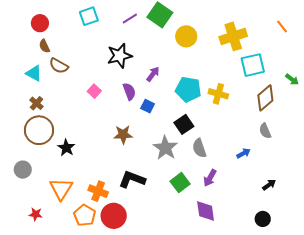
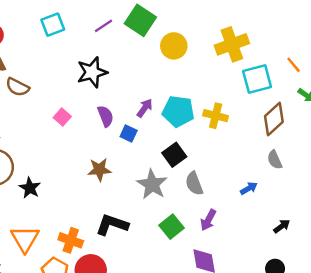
orange line: (282, 27) -> (294, 65), moved
purple arrow: (153, 74) -> (145, 108), moved

